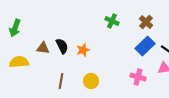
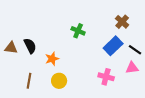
green cross: (112, 21) -> (78, 31), moved
brown cross: (146, 22) -> (122, 22), moved
orange star: (83, 50) -> (52, 59), moved

